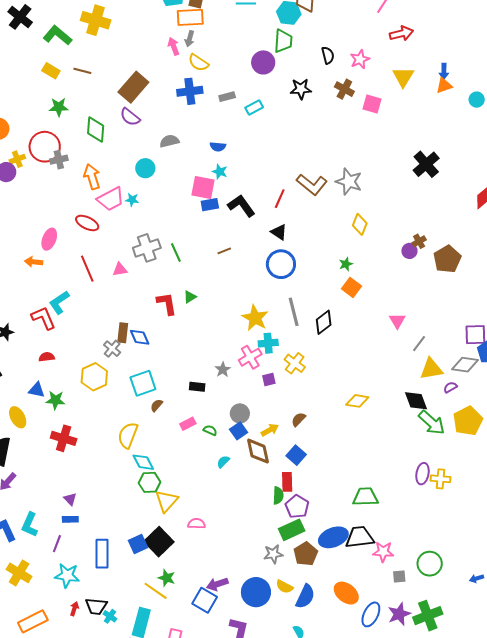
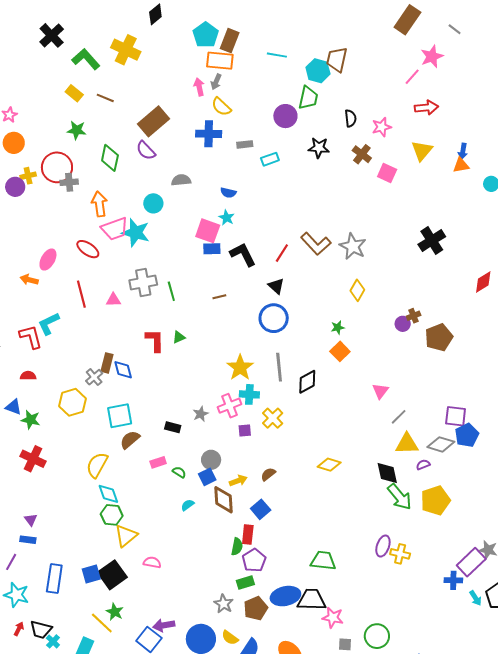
cyan star: (132, 200) -> (136, 233), size x2.0
brown semicircle: (157, 405) -> (130, 440), size x1.5
green rectangle: (292, 530) -> (245, 582), size x0.7
gray star: (273, 554) -> (224, 604), turned 30

